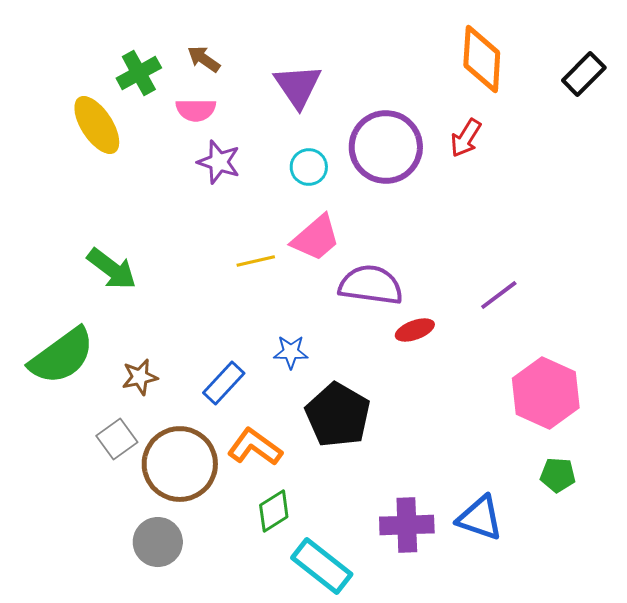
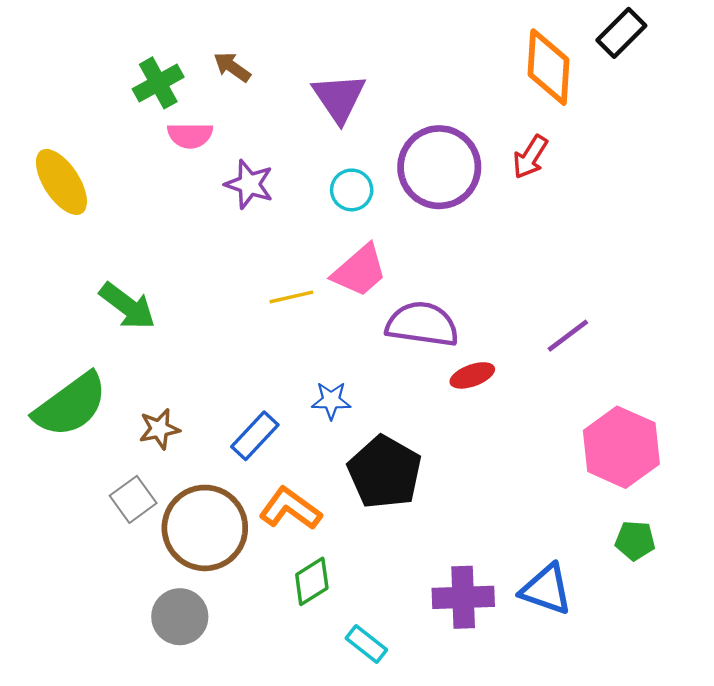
black rectangle: (584, 74) -> (621, 33), moved
pink semicircle: (196, 110) -> (190, 135), moved
yellow ellipse: (97, 125) -> (61, 182), moved
cyan rectangle: (322, 566) -> (366, 644), size x0.6

